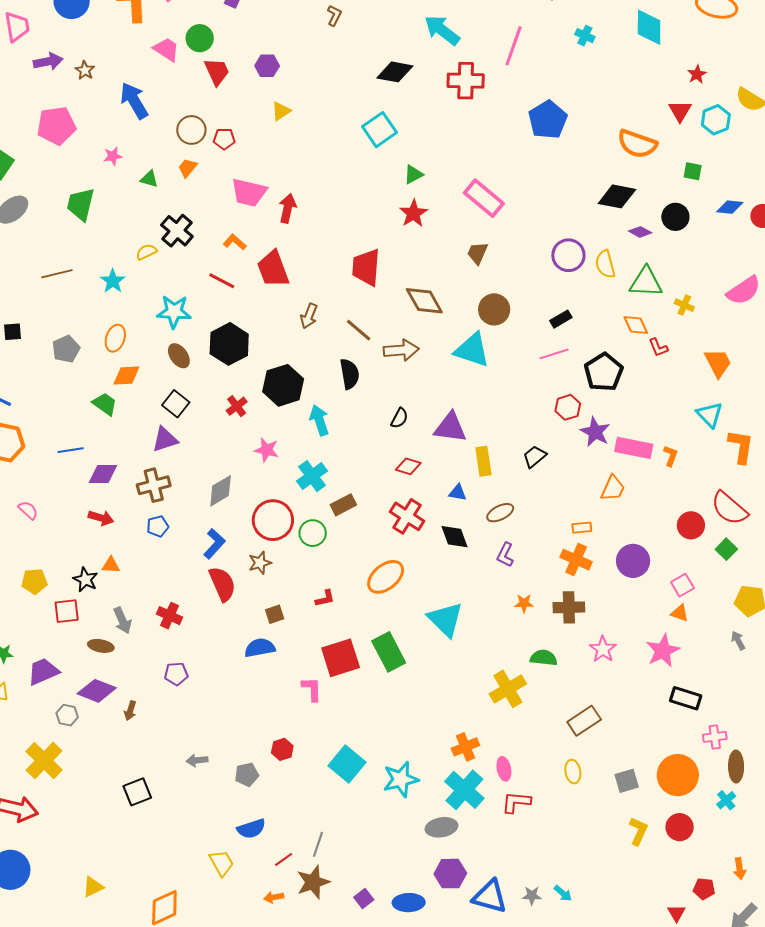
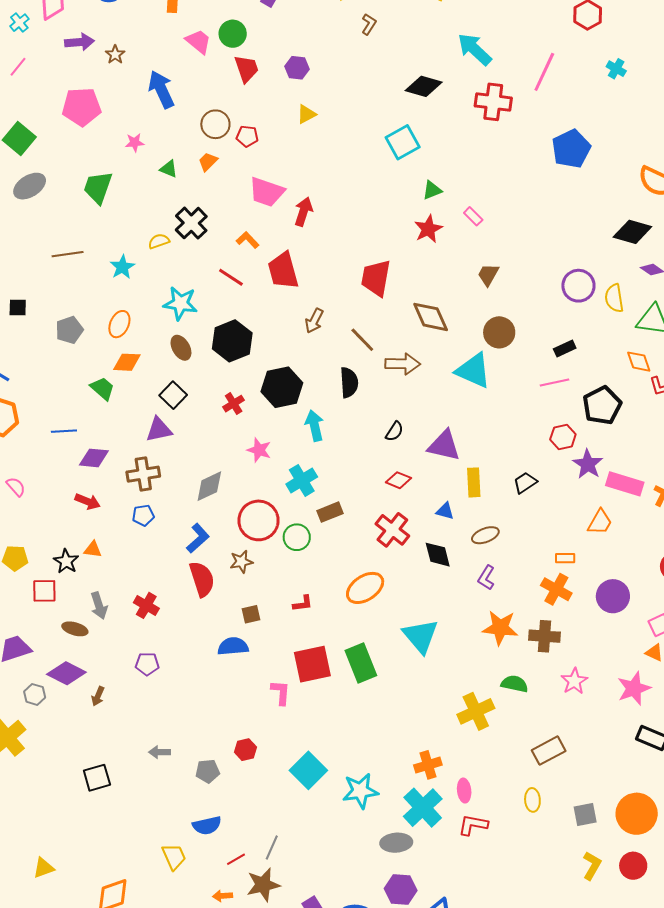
pink rectangle: (484, 198) -> (473, 216), moved, size x0.5
orange star: (524, 603) -> (500, 628), size x1.8

